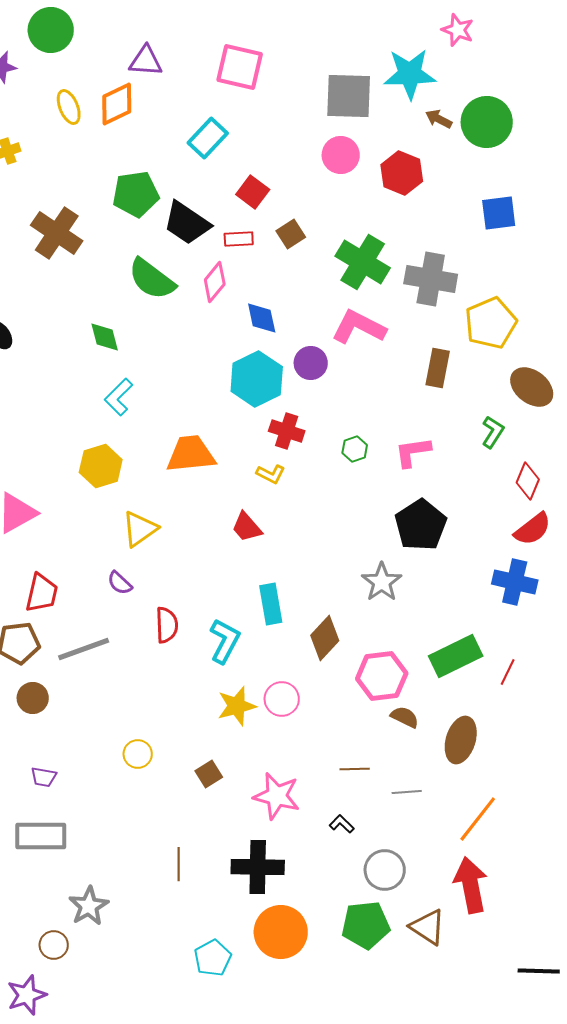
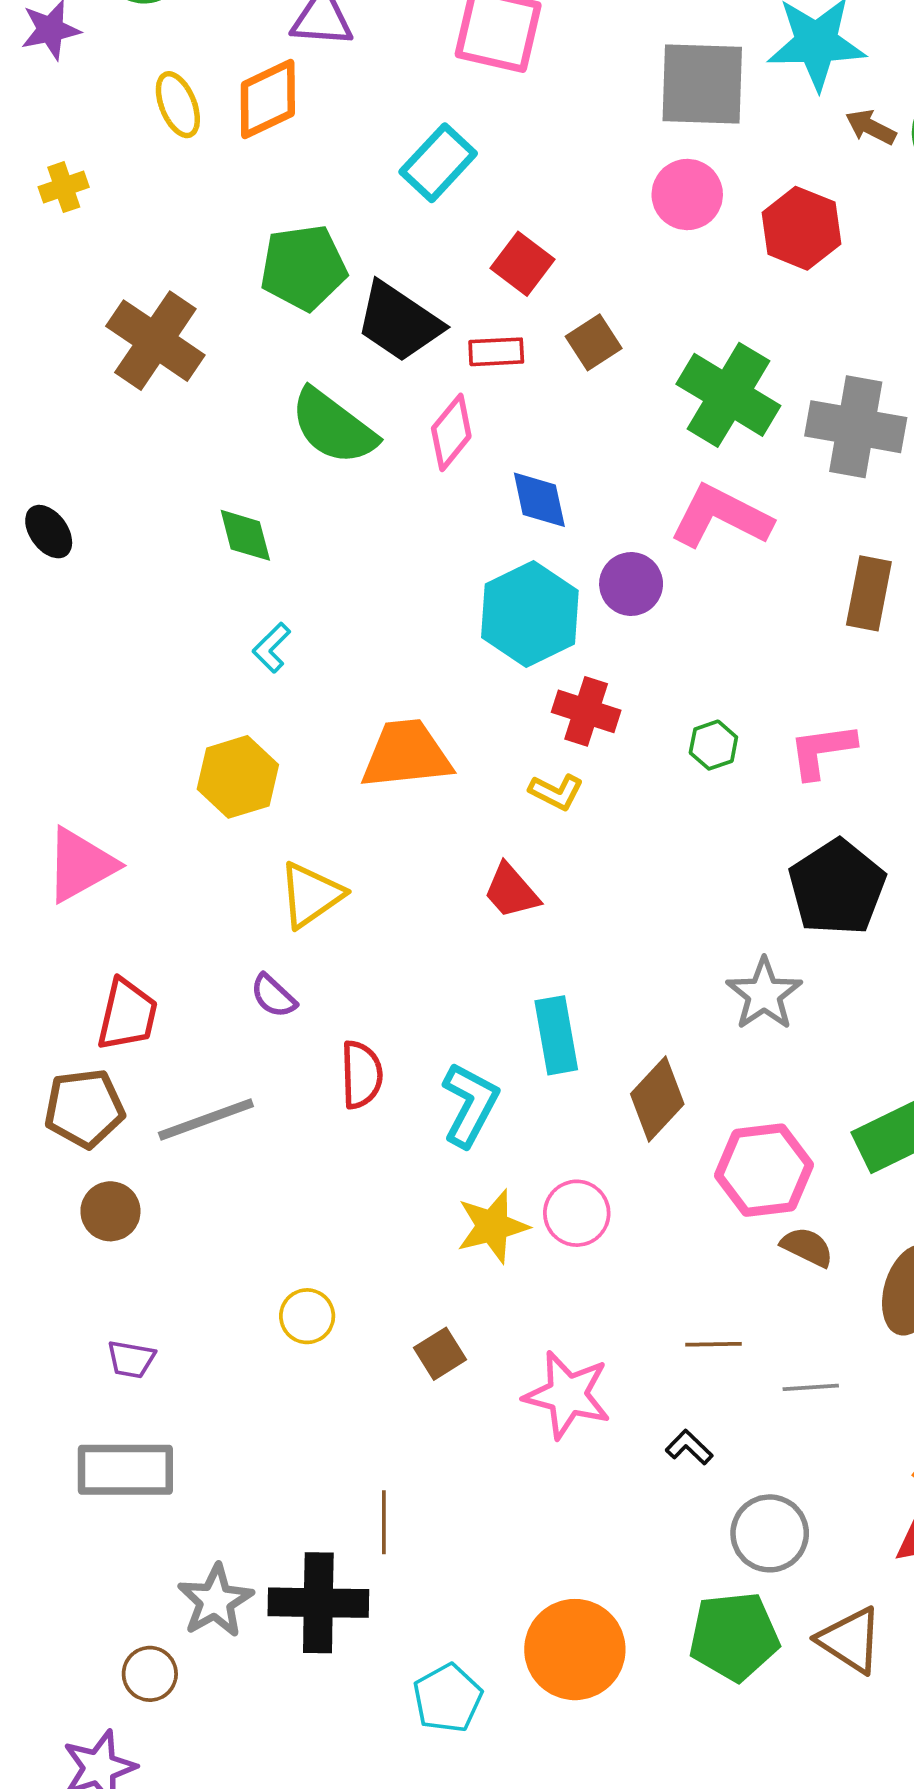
cyan L-shape: (119, 397) -> (272, 648), size x0.7
black cross: (258, 867) -> (318, 1603), moved

